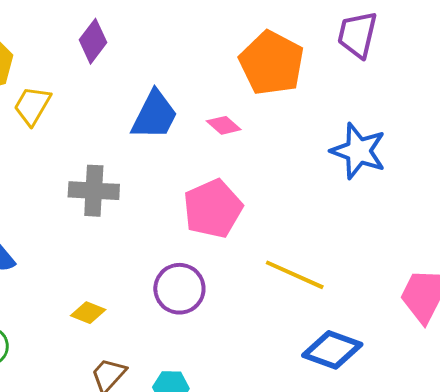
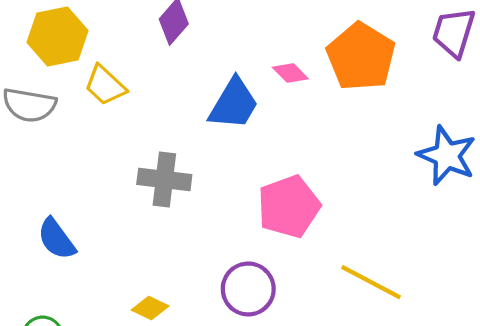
yellow trapezoid: (32, 106) -> (105, 85), turned -81
pink diamond: (224, 125) -> (290, 73), moved

